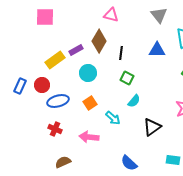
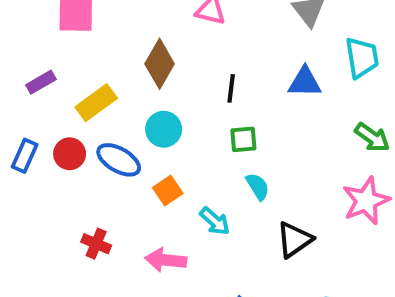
brown diamond: (99, 41) -> (160, 64), moved
purple rectangle: (76, 50) -> (41, 82), moved
green square: (127, 78) -> (243, 139), turned -32
blue ellipse: (58, 101) -> (119, 160), moved, turned 45
cyan semicircle: (134, 101) -> (258, 186), turned -72

